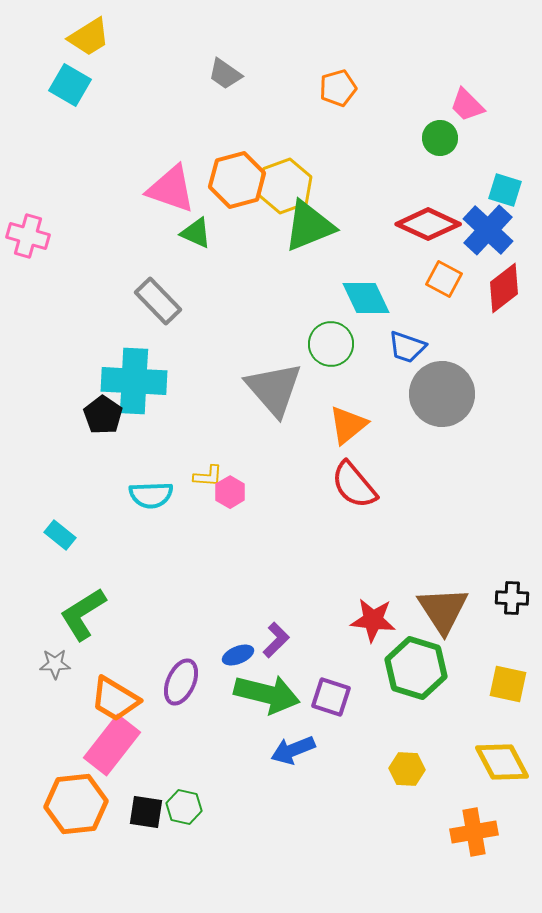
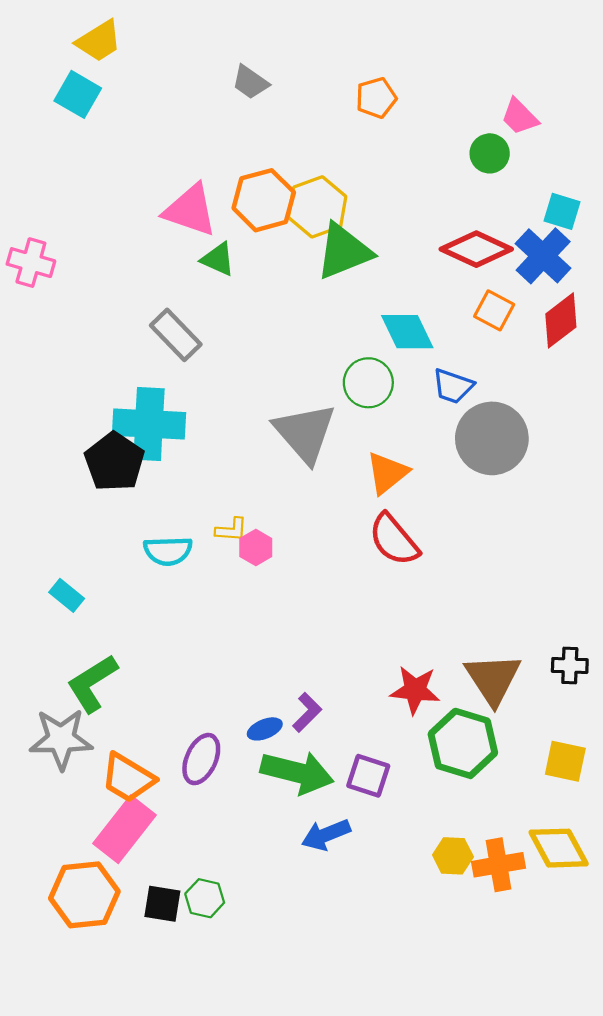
black pentagon: (103, 415) -> (114, 462), size x1.4
gray star: (55, 664) -> (61, 739), size x1.8
orange cross: (474, 832) -> (499, 865), moved

